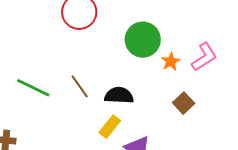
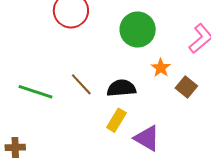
orange star: (171, 62) -> (161, 68), moved

